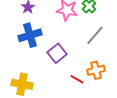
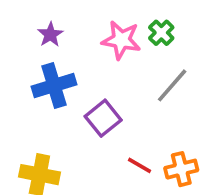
orange cross: (96, 70) -> (181, 169), moved

